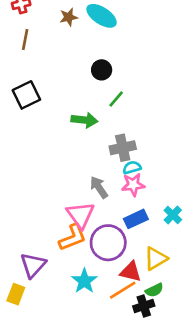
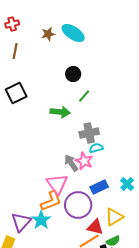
pink star: (133, 185) -> (84, 161), moved, turned 30
cyan star: (84, 281) -> (41, 220), moved

